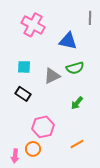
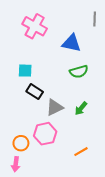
gray triangle: (52, 76) -> (55, 107), moved
black rectangle: (23, 94) -> (35, 92), moved
orange circle: (33, 149) -> (21, 143), moved

